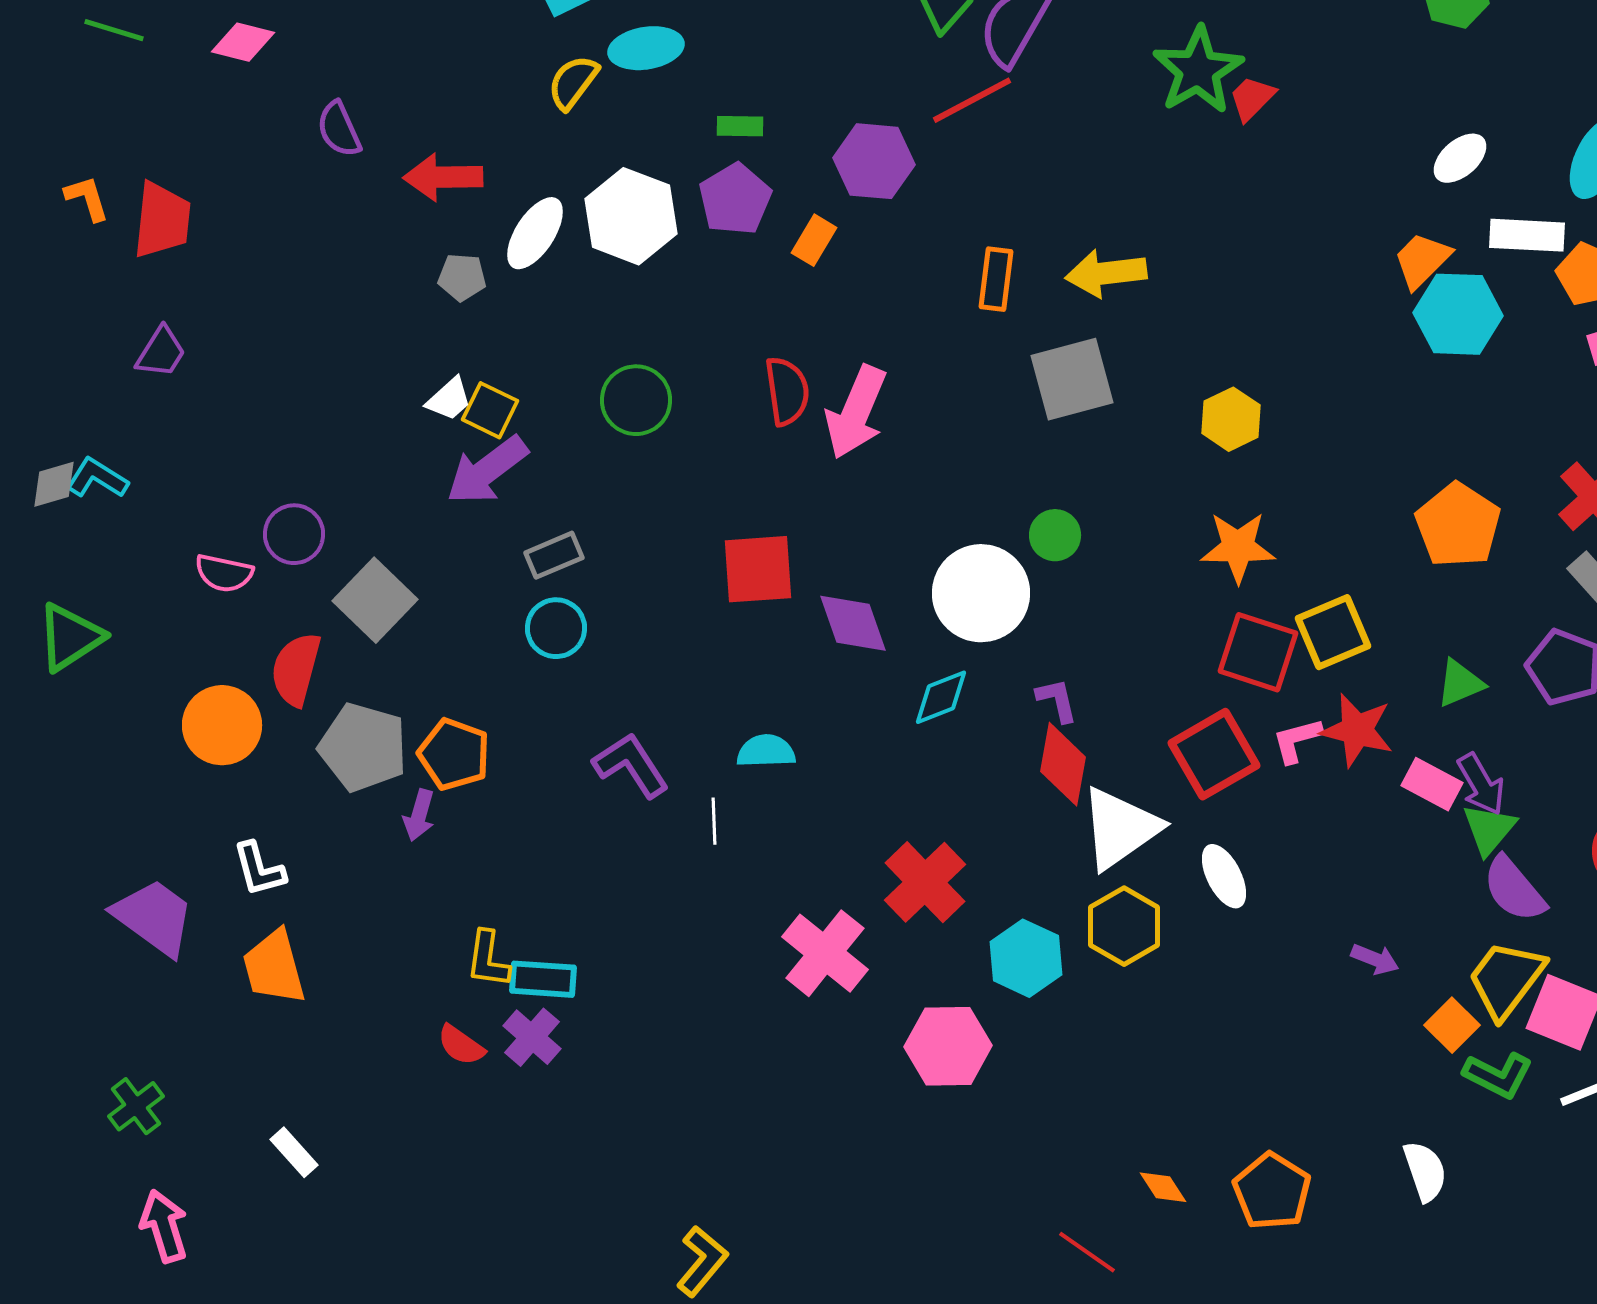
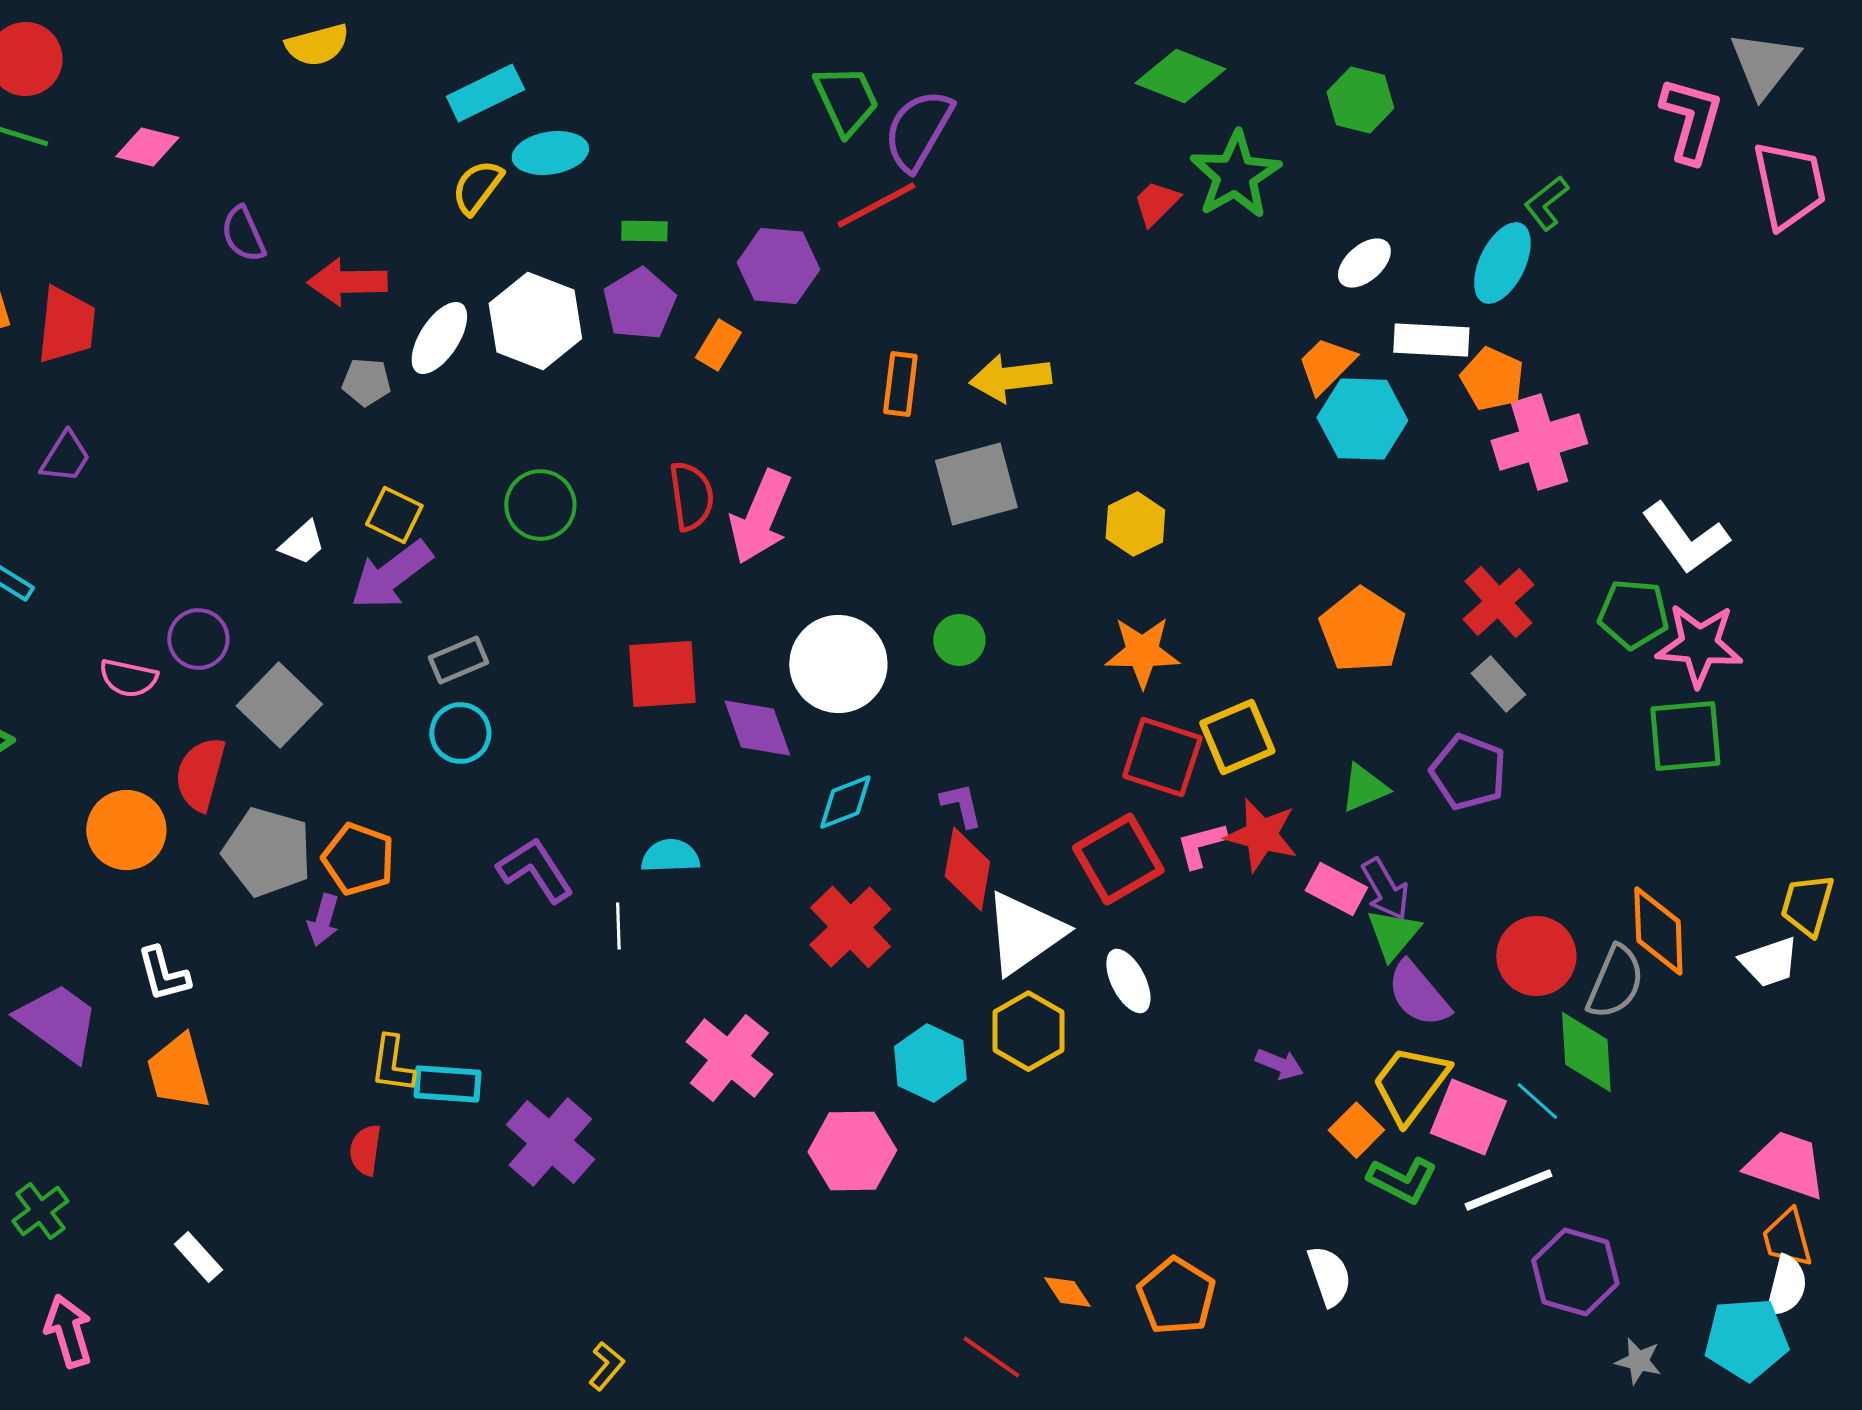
green star: (1198, 70) -> (1235, 175), moved
white trapezoid: (449, 399) -> (302, 543), moved
white circle: (981, 593) -> (838, 664), moved
red cross: (925, 882) -> (850, 927), moved
purple cross: (532, 1037) -> (550, 1142), moved, size x1.5
red semicircle: (461, 1045) -> (365, 1150), turned 63
yellow L-shape: (702, 1261) -> (606, 1366), size x0.7

